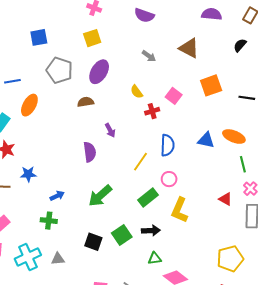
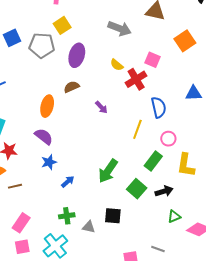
gray arrow: (149, 56) -> (120, 28), size x1.6
gray pentagon: (59, 70) -> (42, 45), moved
orange ellipse: (29, 105) -> (47, 106), moved
red cross: (152, 111) -> (136, 79), size x1.5
purple semicircle: (90, 152) -> (44, 136), moved, turned -30
blue star: (28, 174) -> (49, 162), moved
green cross: (49, 221) -> (67, 216), moved
green square: (122, 235) -> (137, 189), moved
gray triangle: (58, 259) -> (89, 227), moved, turned 32

